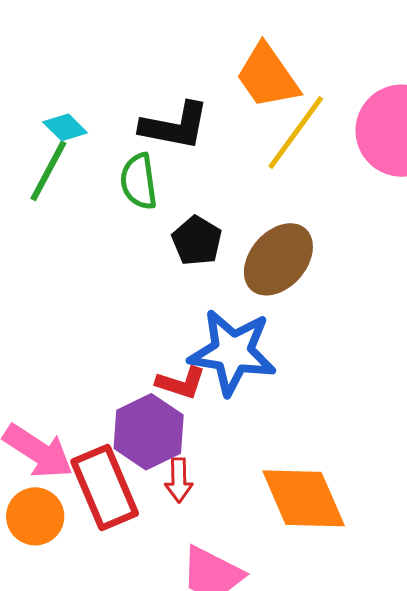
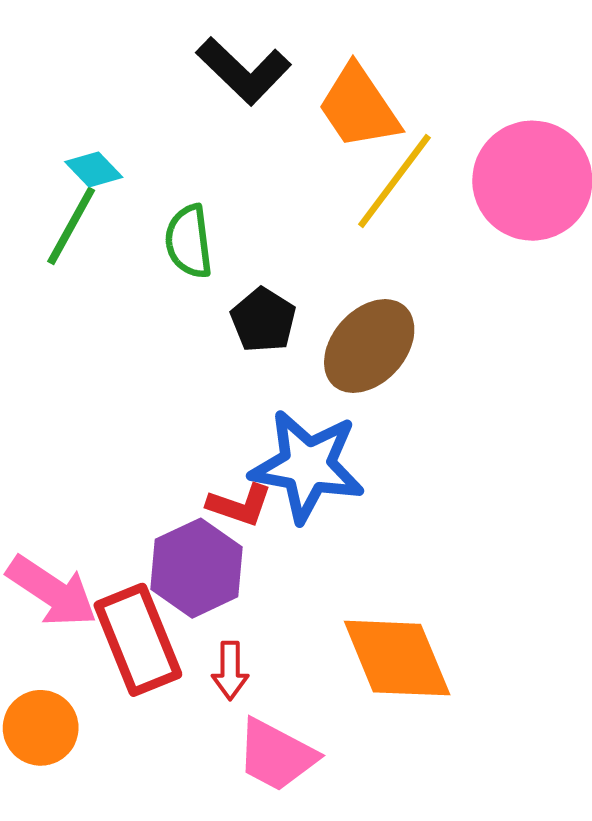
black L-shape: (175, 126) -> (244, 71), moved, turned 32
red arrow: (179, 480) -> (230, 671), moved
orange circle: (35, 516) -> (41, 728), moved

